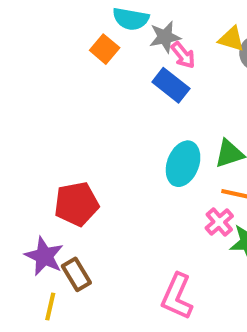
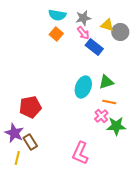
gray star: (165, 37) -> (83, 18), moved
orange square: (105, 49) -> (56, 34), moved
blue rectangle: (171, 85) -> (94, 47), moved

